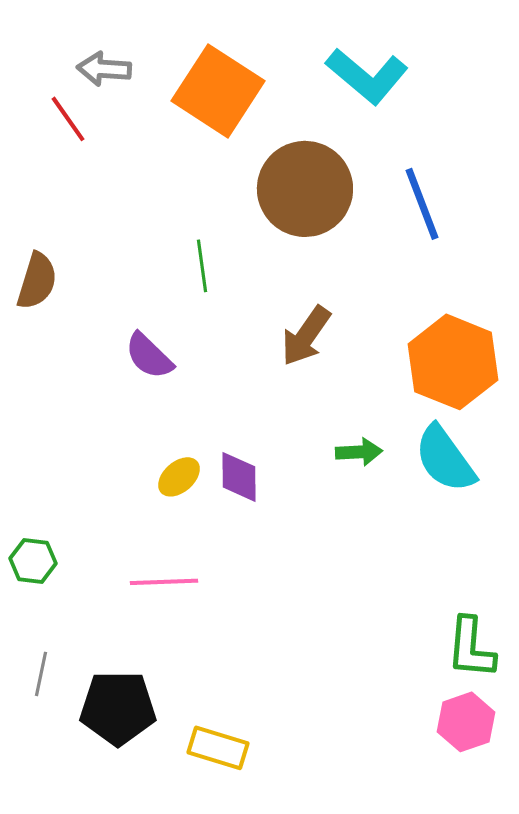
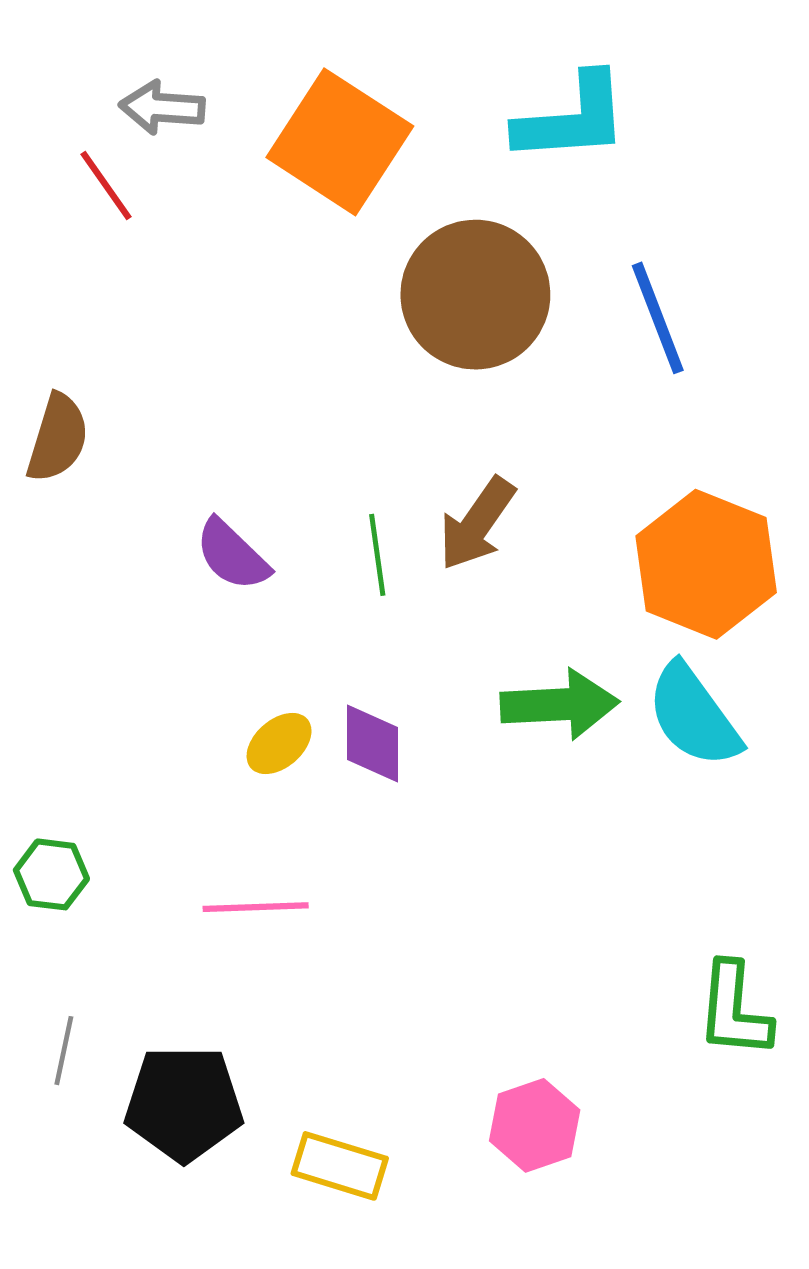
cyan L-shape: (367, 76) -> (572, 118), turned -44
green line: (202, 266) -> (377, 555), moved
green arrow: (359, 452) -> (560, 705), size x1.6
pink hexagon: (466, 722) -> (535, 1125), moved

